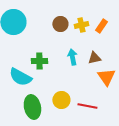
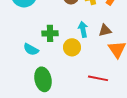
cyan semicircle: (20, 77) -> (31, 49), size x0.7
yellow circle: (61, 100) -> (72, 47), moved

